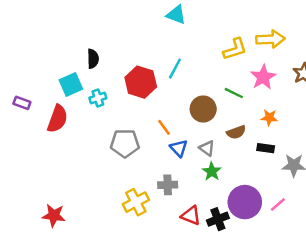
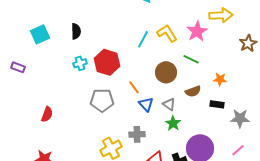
yellow L-shape: (235, 49) -> (167, 33), moved, turned -105
pink star: (263, 77) -> (197, 31), moved
red hexagon: (141, 82) -> (107, 62), moved
cyan square: (71, 84) -> (40, 34), moved
red semicircle: (57, 119) -> (47, 114), moved, size x0.7
pink line: (278, 205) -> (238, 150), moved

